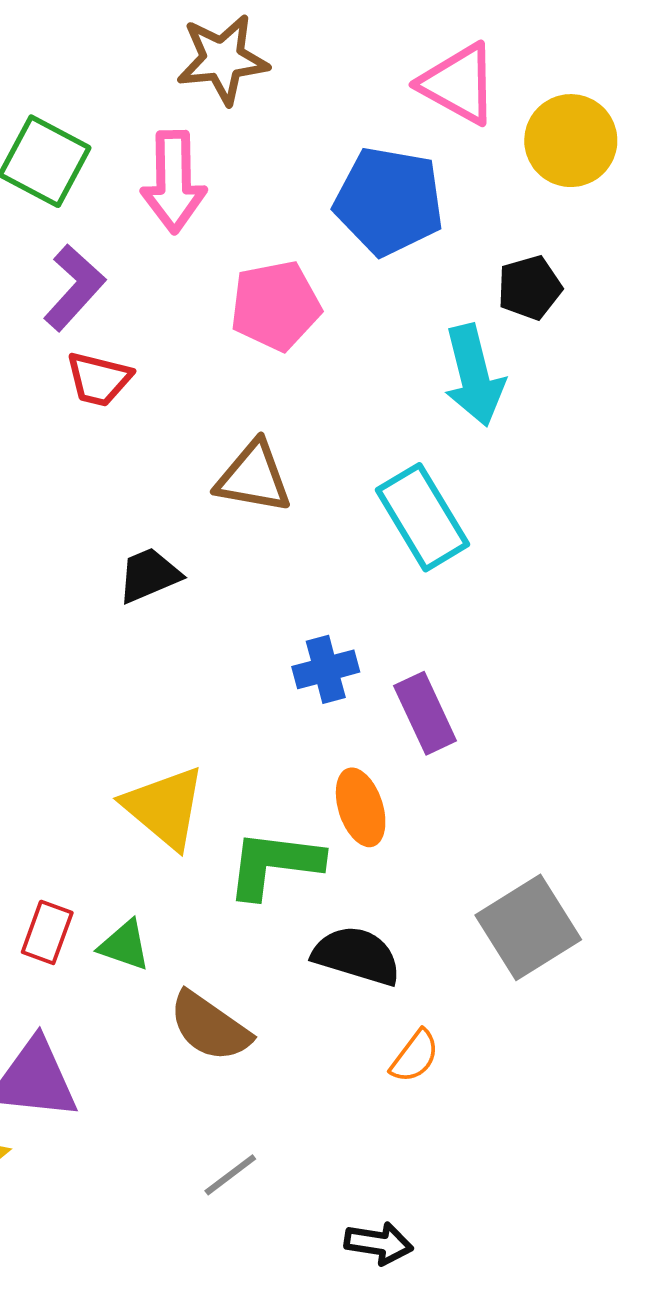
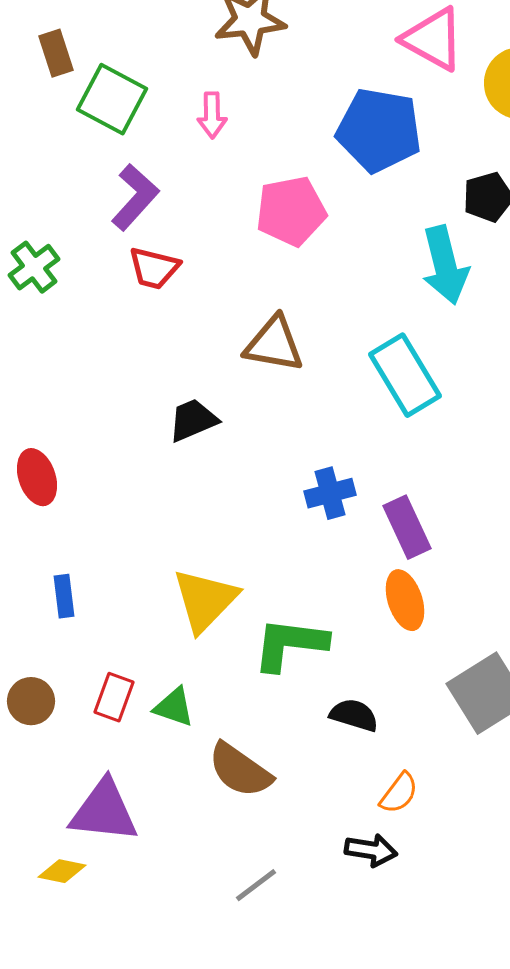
pink arrow: (174, 182) -> (212, 115), size x0.6
yellow triangle: (165, 807) -> (205, 600), turned 34
orange ellipse: (361, 807) -> (405, 600), moved
black semicircle: (357, 956) -> (354, 715), size x0.7
black arrow: (379, 1243) -> (371, 850), moved

